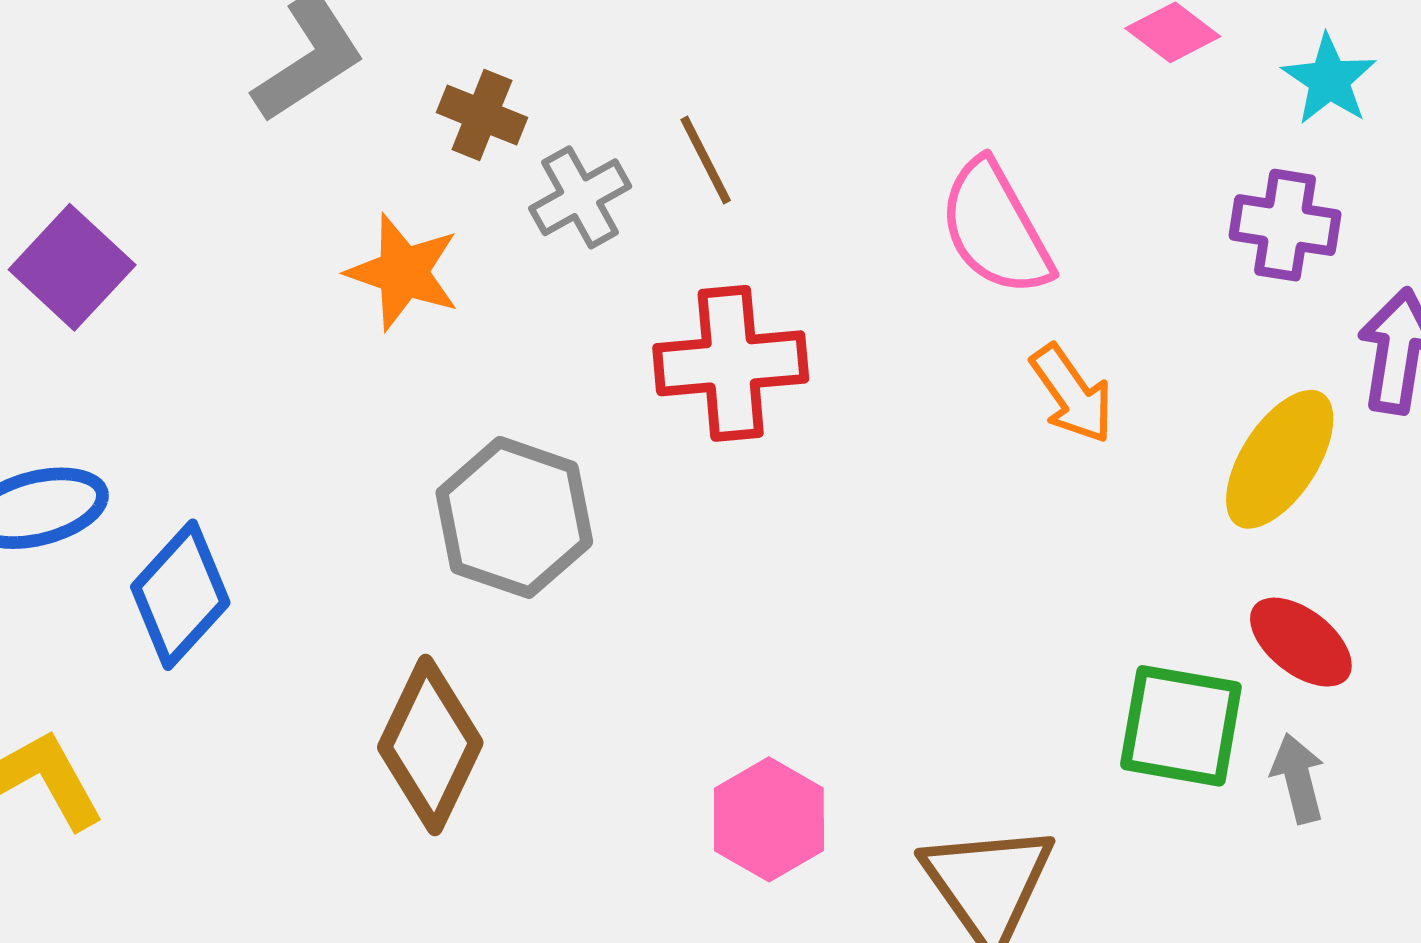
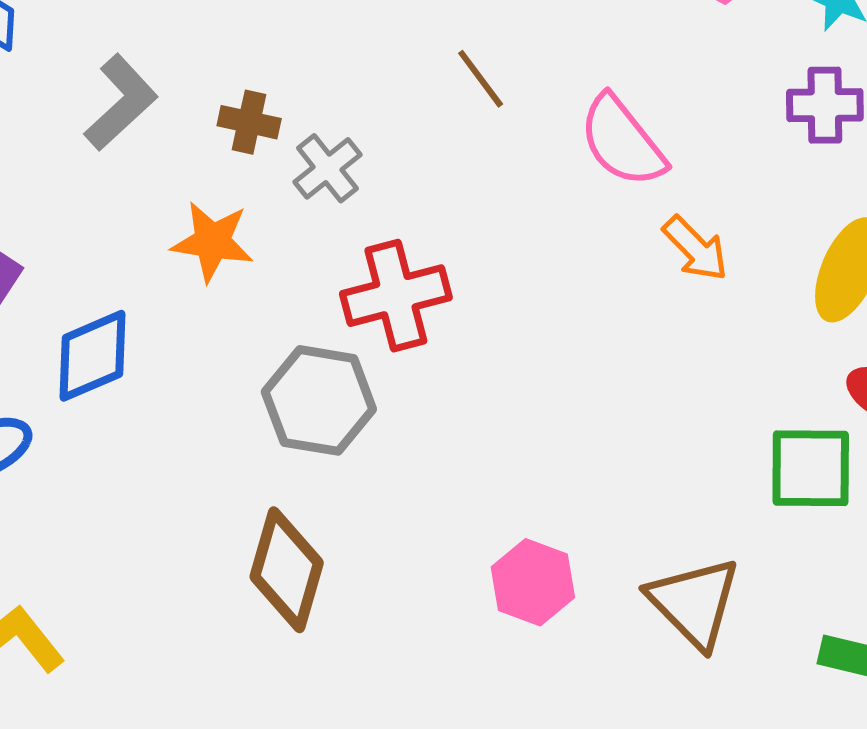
brown line: (706, 160) -> (481, 79), moved
red cross: (731, 363) -> (396, 296), moved
blue diamond: (180, 595) -> (92, 356), moved, turned 34

